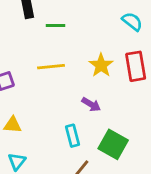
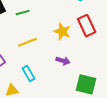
cyan rectangle: (72, 136) -> (28, 73), moved

